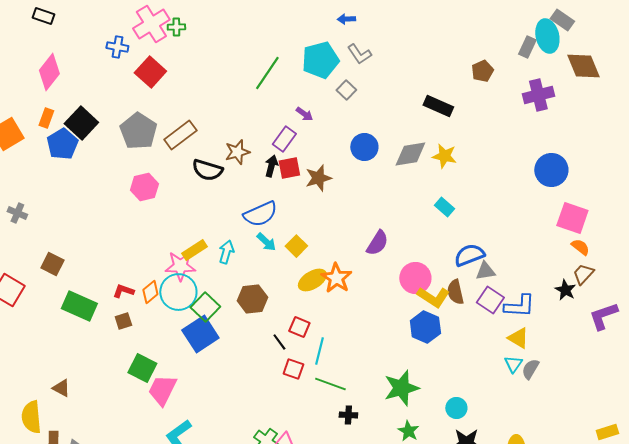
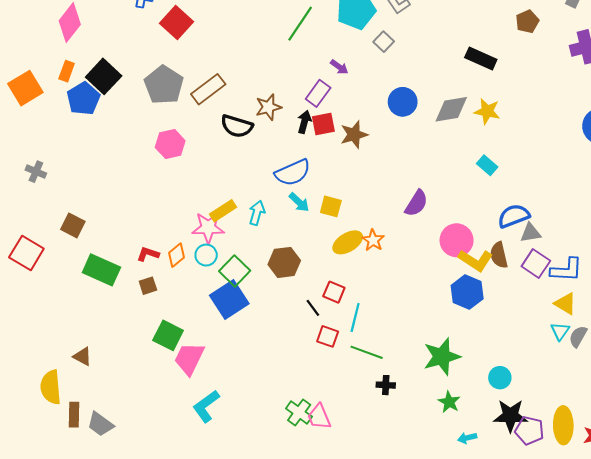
yellow square: (296, 246) -> (331, 206), turned -30
orange star: (336, 278) -> (373, 240), size x0.7
cyan circle: (178, 292) -> (206, 255), size x0.6

